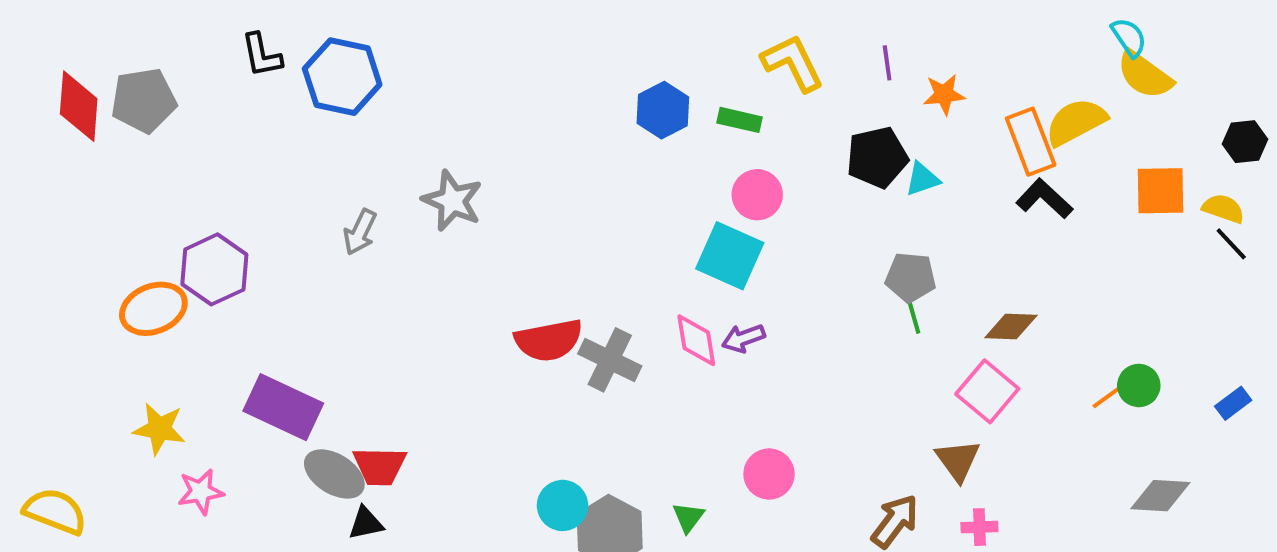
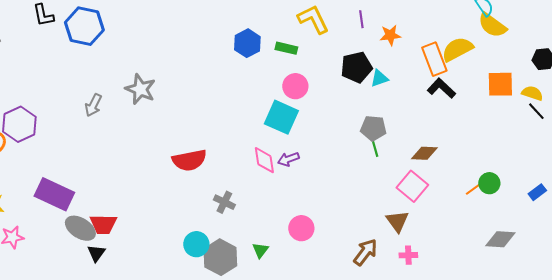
gray cross: (610, 360) -> (224, 202), moved, size x0.7
black triangle: (366, 523) -> (96, 253), turned -42

